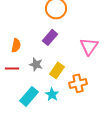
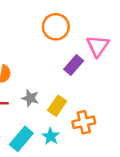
purple rectangle: (50, 37) -> (74, 65), moved
pink triangle: (89, 46) -> (98, 46), moved

